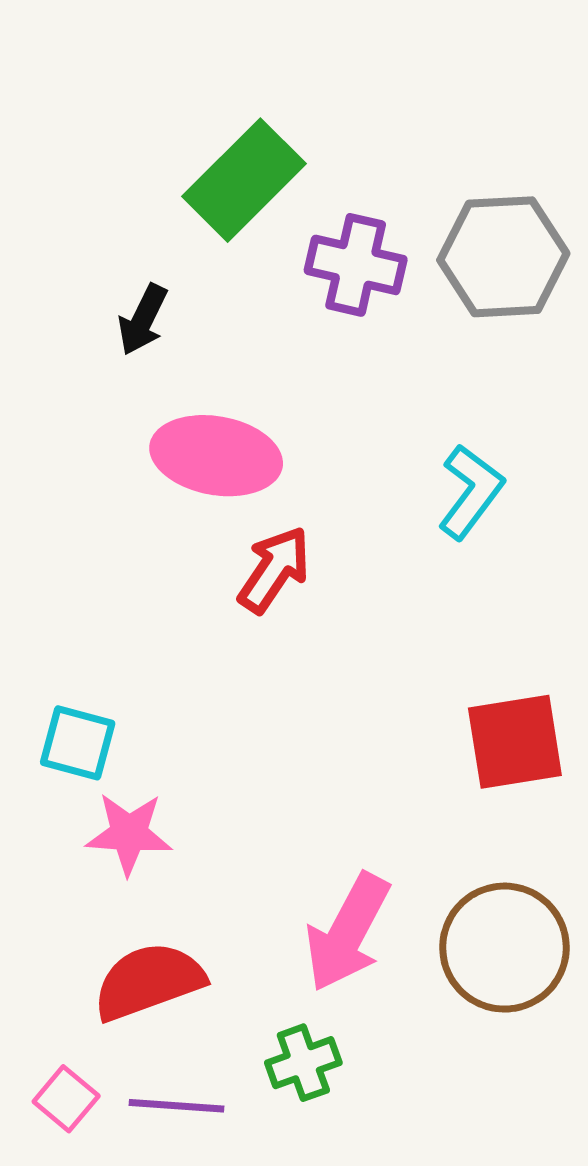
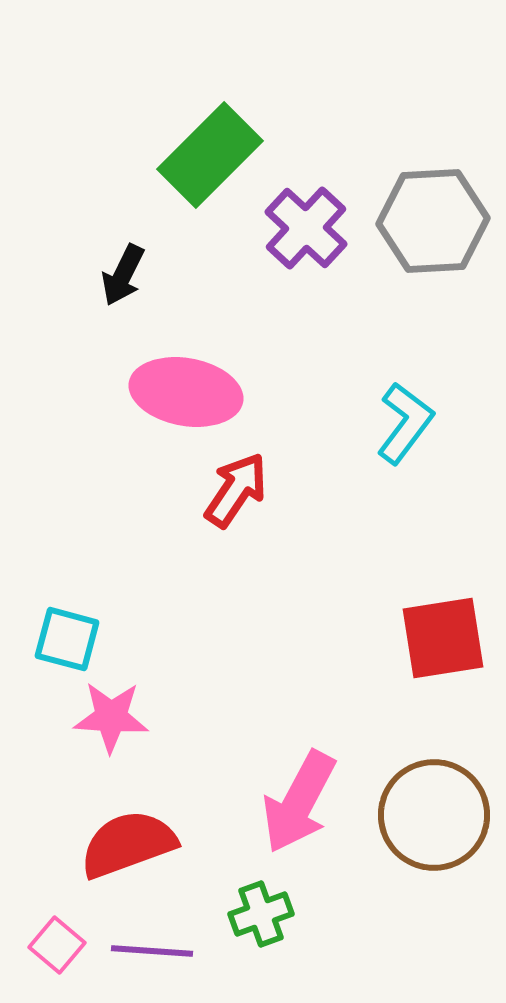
purple cross: (356, 265) -> (306, 228), turned 30

